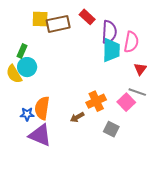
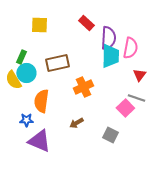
brown rectangle: (58, 24) -> (57, 63), moved
orange cross: (96, 101) -> (83, 87), moved
orange semicircle: (42, 108) -> (41, 101), moved

